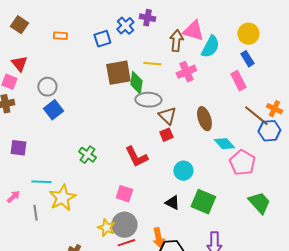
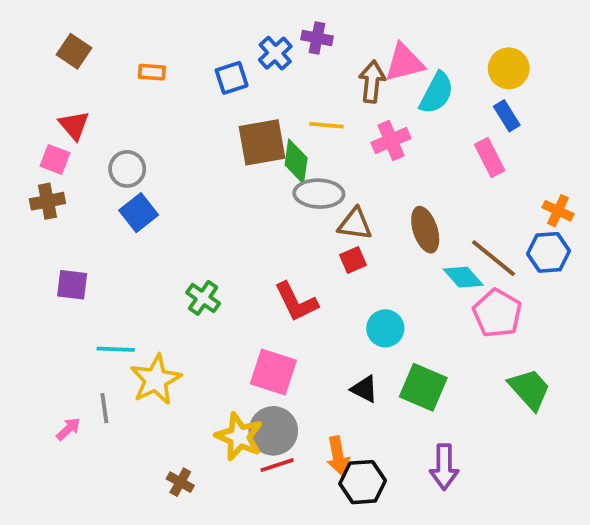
pink triangle: (193, 31) -> (404, 63), turned -30
brown triangle: (167, 116) -> (355, 224), turned -36
brown line: (256, 116) -> (494, 258), moved
pink square: (124, 194) -> (273, 372), size x1.4
pink arrow: (13, 197) -> (68, 429), moved
yellow star: (106, 228) -> (239, 437), size x1.4

